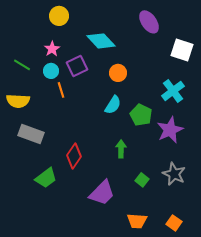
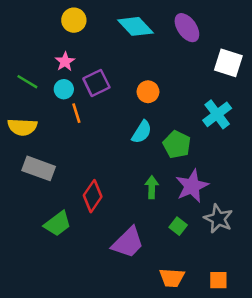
cyan diamond: (101, 41) -> (135, 26), moved
purple star: (170, 130) -> (192, 186), moved
orange square: (174, 223) -> (218, 280), turned -35

